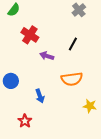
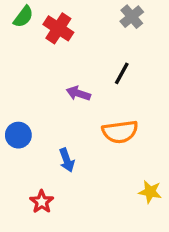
red cross: (30, 35) -> (58, 28), moved
yellow star: (90, 106) -> (150, 192), moved

